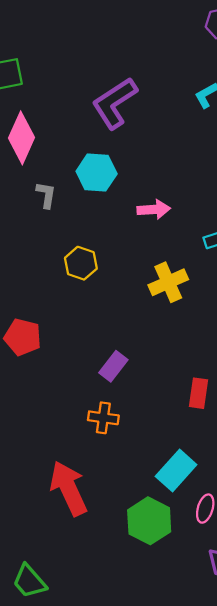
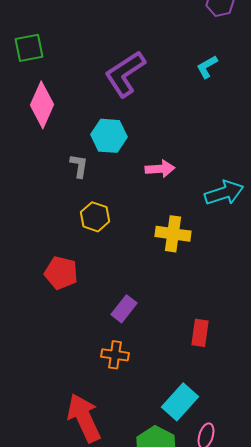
gray L-shape: (46, 195) -> (79, 166), moved
yellow cross: (168, 282) -> (173, 234), turned 32
red pentagon: (23, 337) -> (61, 273), moved

